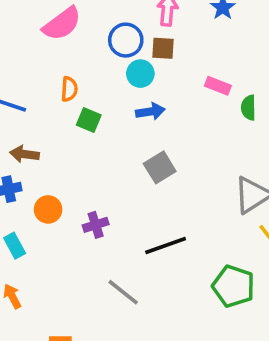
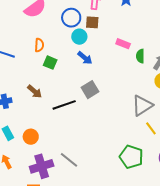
blue arrow: (150, 111) -> (85, 58), turned 49
brown arrow: (24, 154) -> (35, 91), moved, turned -147
orange circle: (48, 209) -> (31, 137), moved
purple cross: (96, 225) -> (42, 166), moved, size x1.6
black line: (166, 246) -> (64, 105), moved

